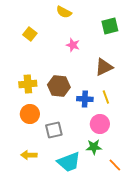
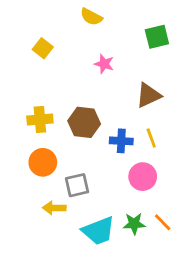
green star: (94, 147) -> (134, 224), moved
yellow arrow: (29, 155) -> (54, 208), moved
orange line: (115, 165) -> (163, 222), moved

